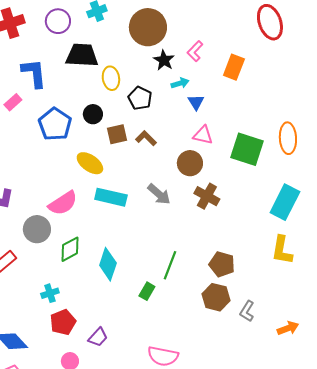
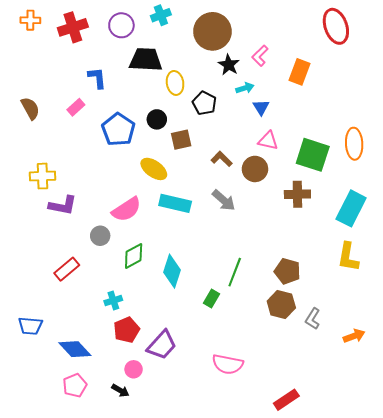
blue L-shape: (34, 73) -> (97, 78), size x0.7
brown L-shape: (146, 138) -> (222, 159), moved
brown cross: (207, 196) -> (297, 194), moved, turned -30
gray circle: (37, 229) -> (100, 236), size x0.7
purple trapezoid: (98, 337) -> (162, 345), size x1.5

